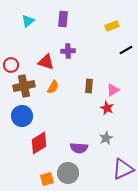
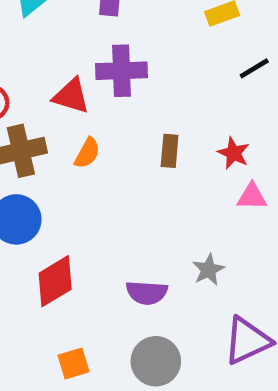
purple cross: (68, 51) -> (121, 71), size x1.5
pink triangle: (113, 90) -> (252, 197), moved, turned 32
red star: (107, 108) -> (234, 153), moved
gray circle: (68, 173) -> (156, 361), moved

